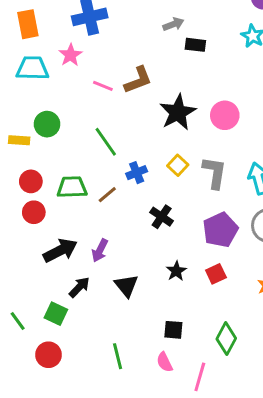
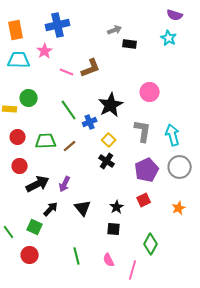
black star: (178, 112) -> (111, 105), moved
yellow square: (178, 165) -> (109, 140), moved
blue cross: (137, 173) -> (90, 122), moved
red circle: (34, 212) -> (20, 166), moved
black star: (176, 271) -> (117, 207), moved
black square: (173, 330) -> (114, 229), moved

